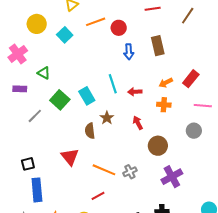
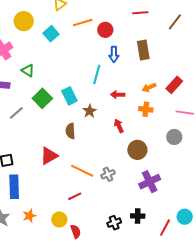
cyan line: (113, 84) -> (97, 74), moved, turned 30
brown star: (107, 118) -> (90, 111), moved
red triangle: (70, 157) -> (49, 156), turned 36

